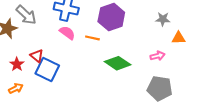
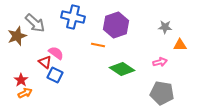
pink semicircle: (67, 33) -> (56, 53), moved
red star: (17, 64) -> (21, 80), moved
blue square: (47, 69) -> (55, 75), size x0.7

